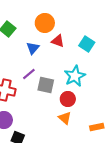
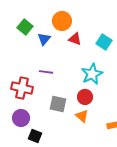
blue triangle: (33, 48) -> (44, 39), moved
purple line: (29, 74) -> (46, 72), turned 48
gray square: (46, 85) -> (58, 104), moved

